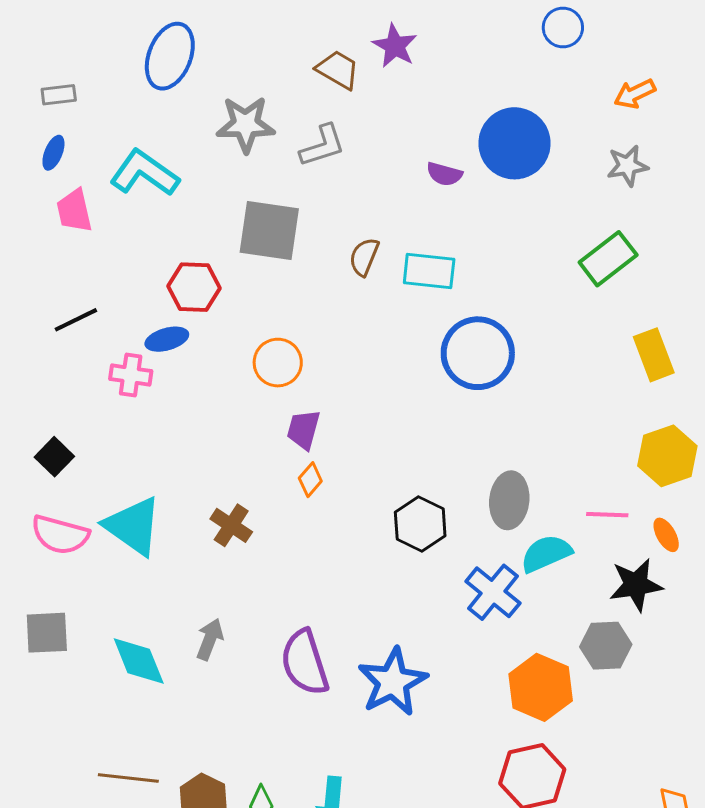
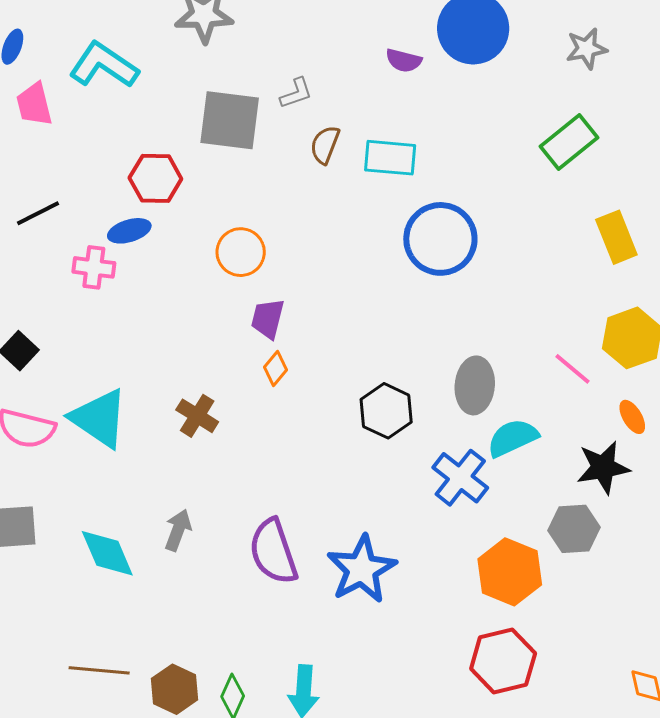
gray L-shape: (322, 146) -> (296, 93), moved, size x0.7
pink line: (607, 515) -> (573, 369), moved, turned 39

